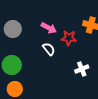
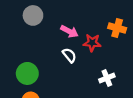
gray circle: (13, 29) -> (33, 15), moved

